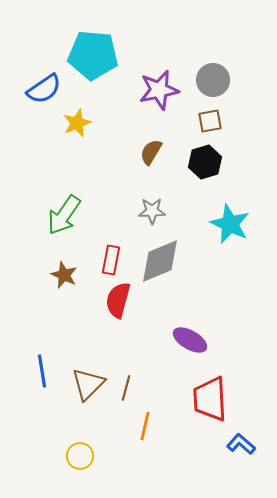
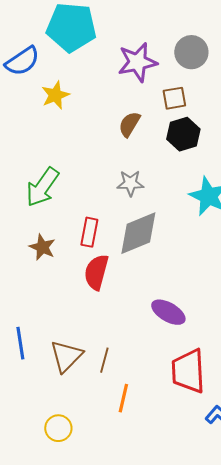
brown square: (210, 121) -> (174, 98), moved

